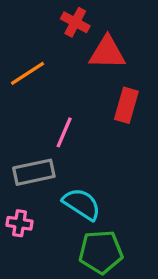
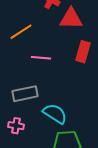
pink line: (64, 132) -> (41, 58), moved, turned 72

